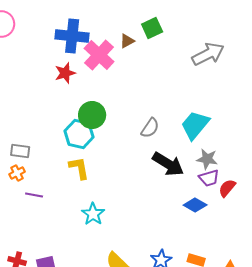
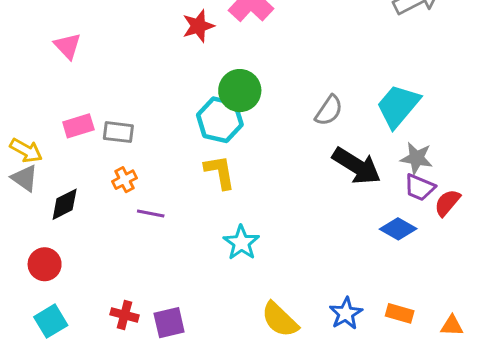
gray rectangle: (20, 151) -> (118, 132), moved
purple trapezoid: (209, 178) -> (420, 187), turned 40

